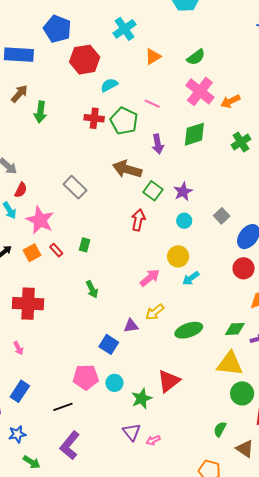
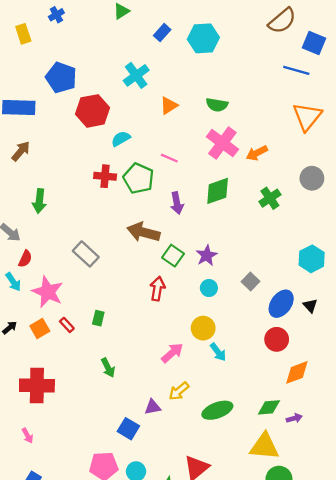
green semicircle: (196, 57) -> (217, 105), turned 48
green arrow: (40, 112) -> (39, 201), moved
cyan arrow: (191, 278) -> (218, 352), turned -90

